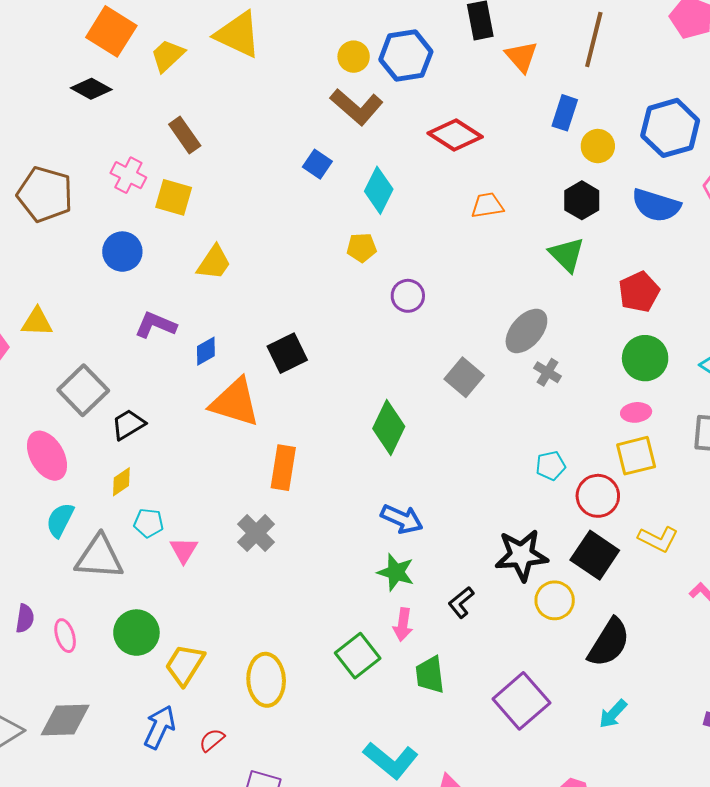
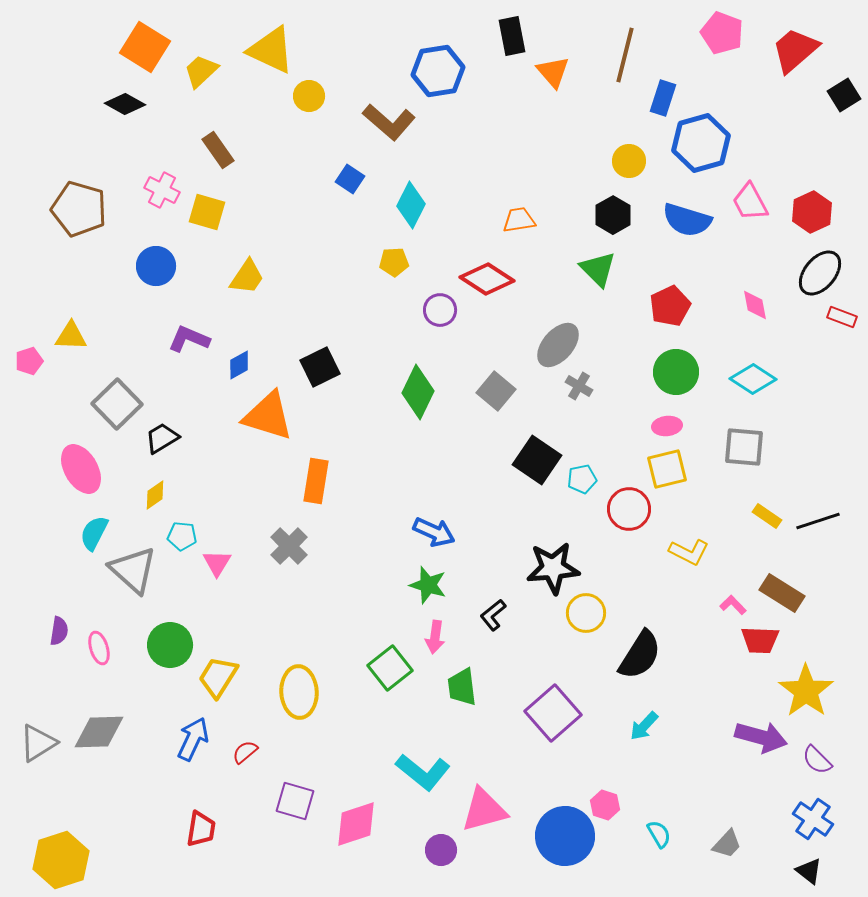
yellow circle: (354, 57) -> (309, 96), moved
blue rectangle: (565, 113) -> (663, 98), moved
red diamond: (455, 135) -> (487, 279), moved
green diamond: (389, 427) -> (418, 392), moved
black square: (595, 555) -> (537, 460), moved
gray triangle: (99, 557) -> (133, 570), turned 38

